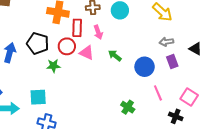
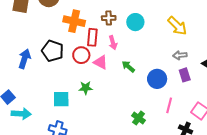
green star: (53, 66) -> (86, 88), moved
pink line: (158, 93) -> (169, 105), turned 35
cyan square: (38, 97) -> (61, 99), moved

